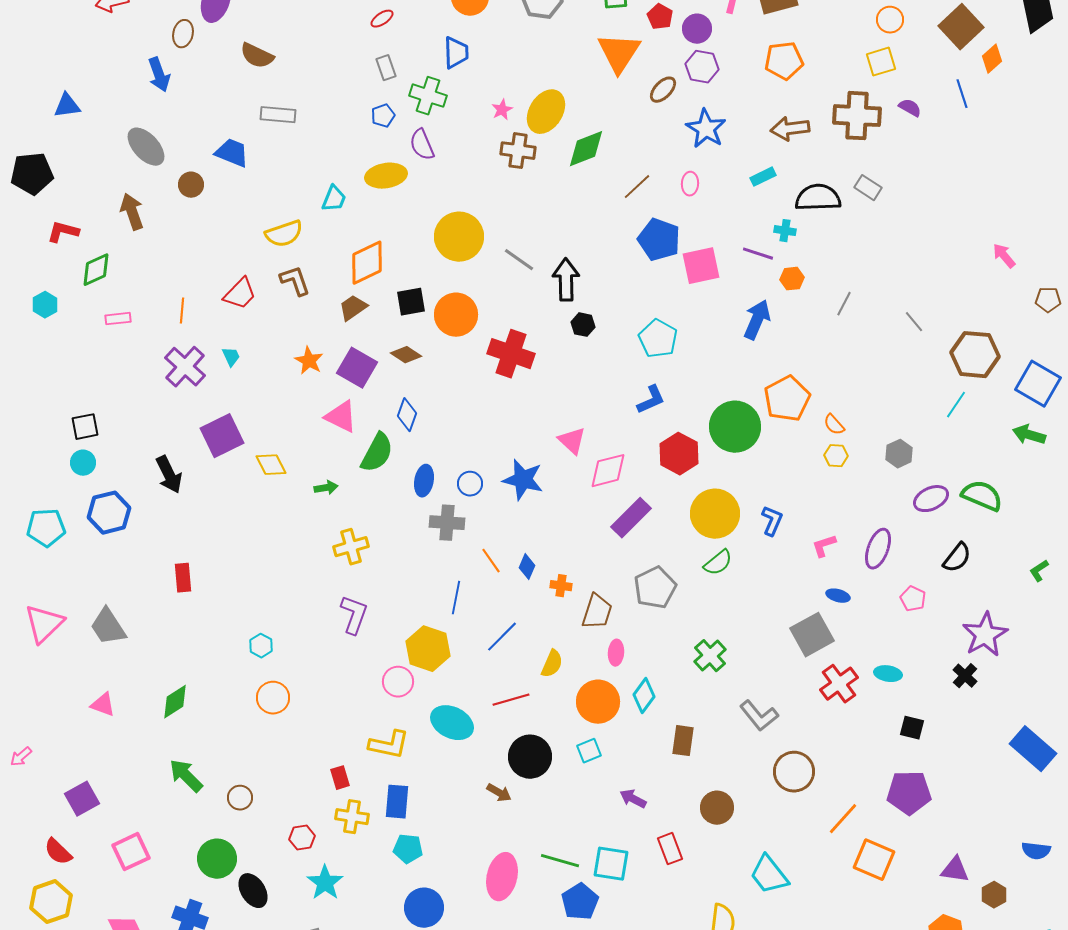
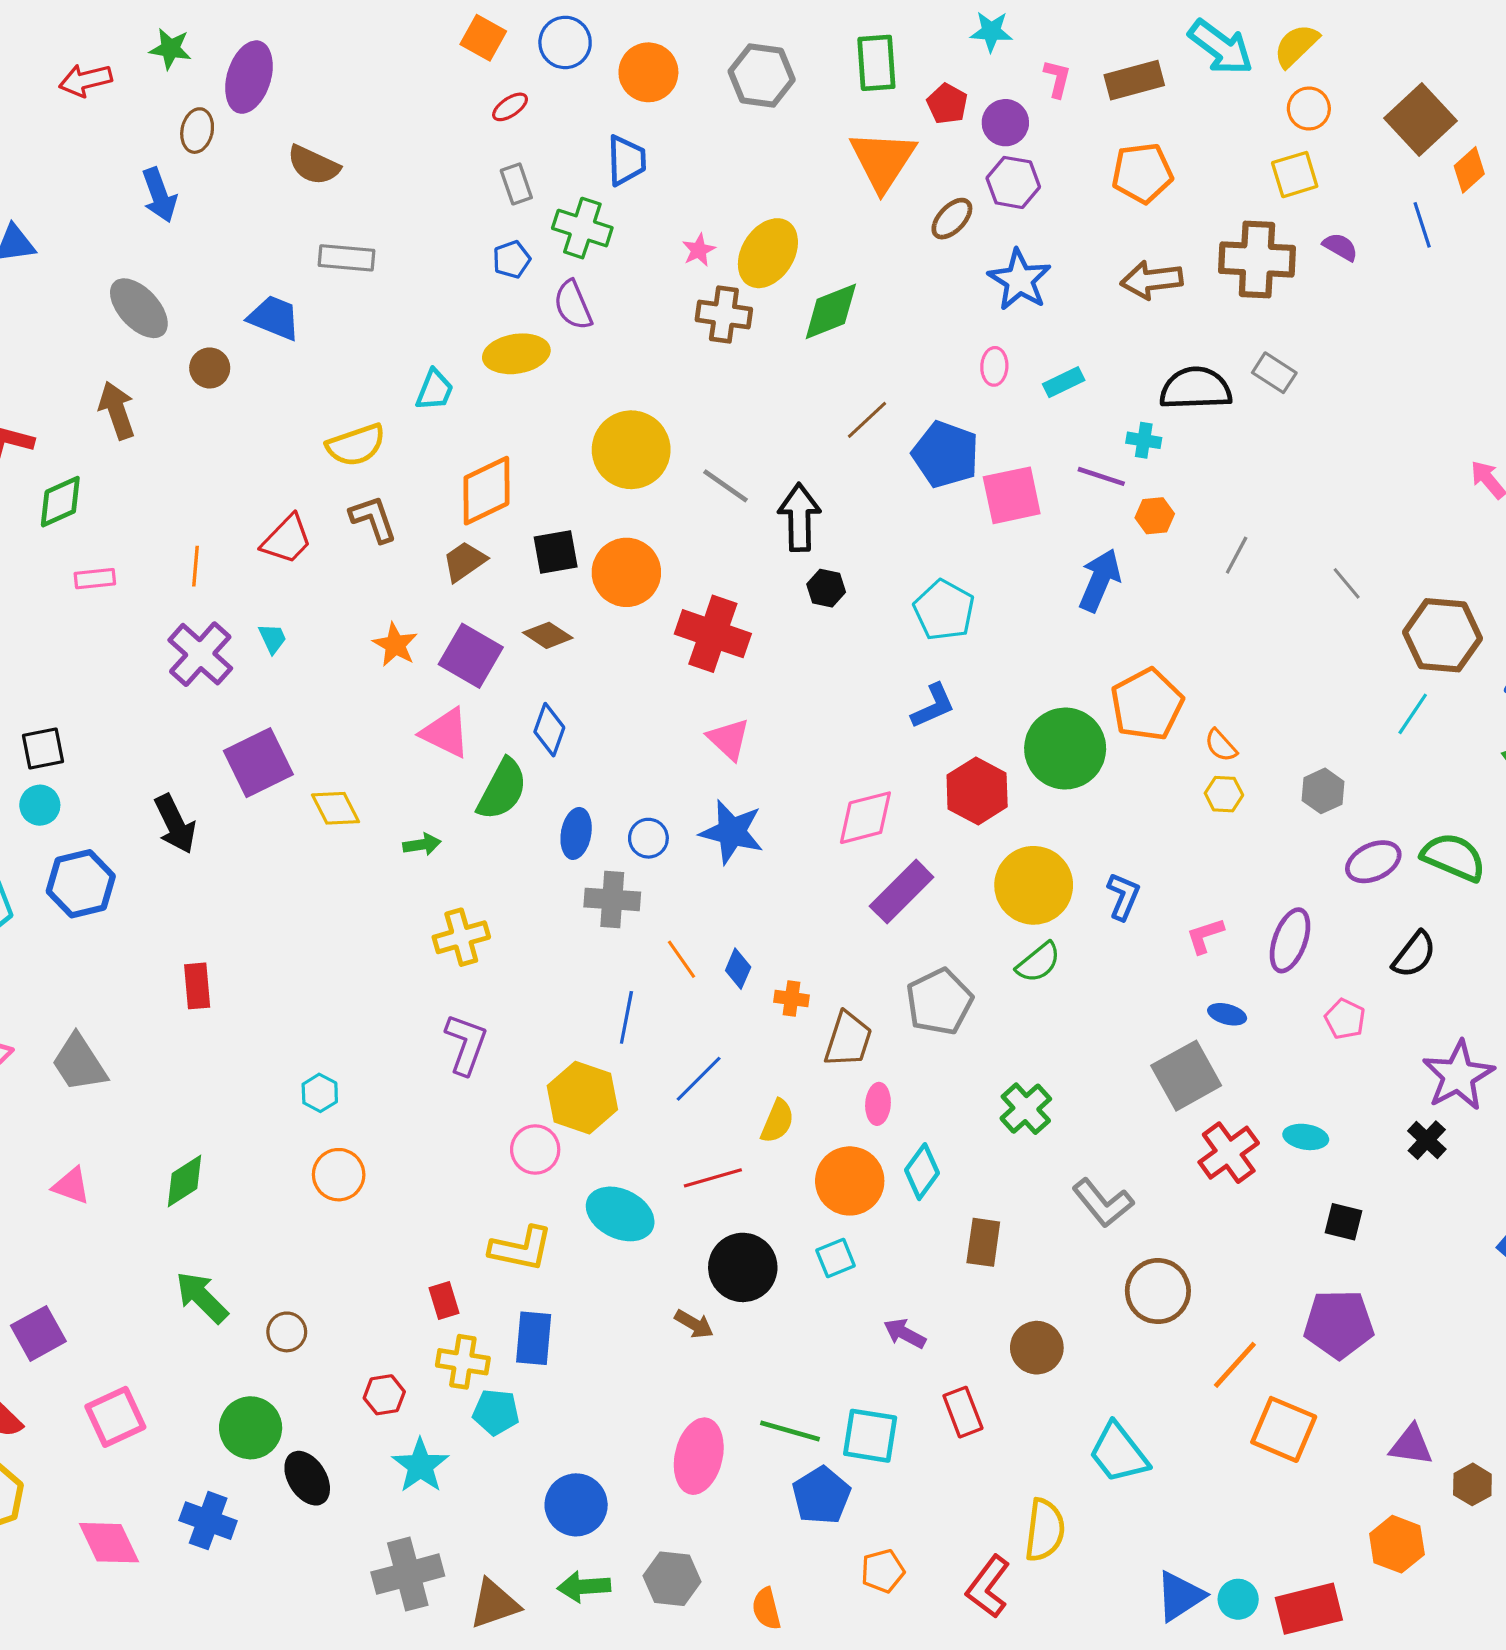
cyan rectangle: (763, 177) -> (1064, 382), moved
brown line: (637, 187) -> (867, 420), moved
pink triangle: (572, 441) -> (729, 739), moved
cyan pentagon: (408, 849) -> (496, 1412), moved

